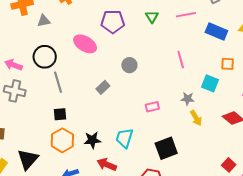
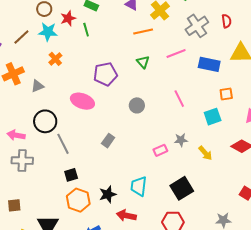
gray circle: (129, 65) -> (137, 105), moved
cyan square: (210, 83) -> (213, 117), turned -30
gray star: (188, 99) -> (181, 140), moved

